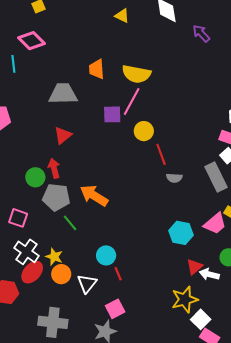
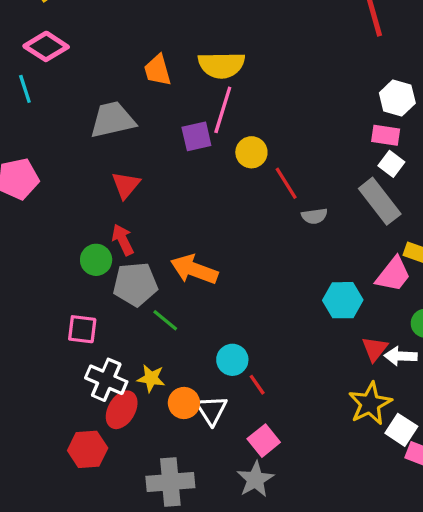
orange circle: (61, 274) -> (184, 403), moved

